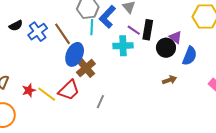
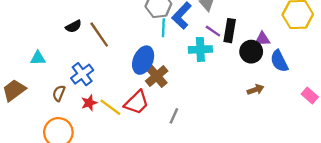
blue cross: (38, 32) -> (82, 74), moved
brown line: (63, 34) -> (99, 35), moved
purple triangle: (175, 37) -> (262, 39), turned -40
blue semicircle: (190, 56) -> (279, 61), turned 132

